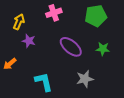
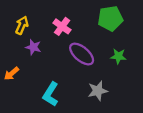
pink cross: (54, 13) -> (62, 26), moved, turned -35
cyan L-shape: (44, 82) -> (51, 94), turned -135

